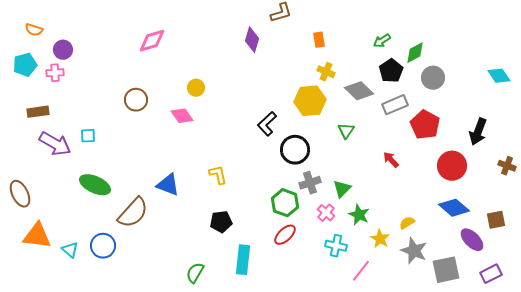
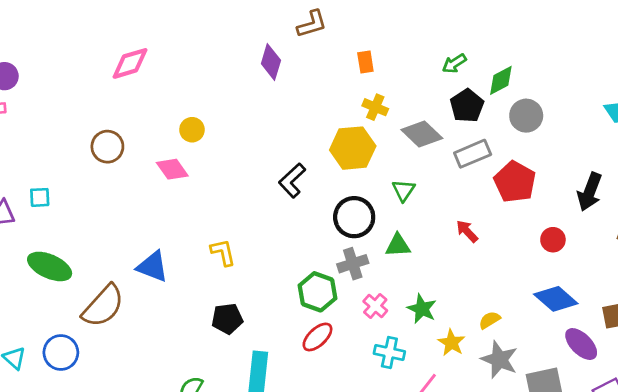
black circle: (295, 150) -> (354, 217), moved
red circle: (452, 166) -> (553, 240), size x0.6
green triangle: (342, 189) -> (398, 245), moved, turned 42

